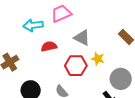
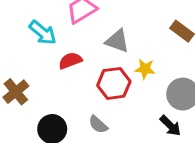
cyan arrow: (33, 25) -> (43, 33), turned -126

